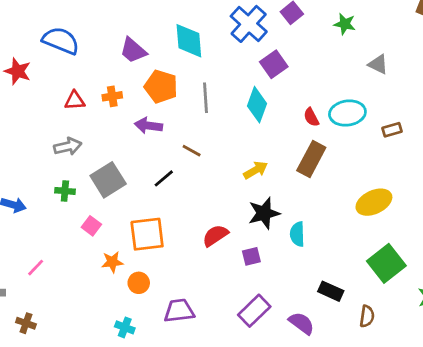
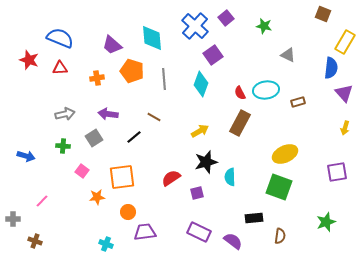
red triangle: (75, 101) -> (60, 68), moved
purple arrow: (148, 126) -> (108, 114), moved
gray square: (108, 180) -> (94, 138), size x0.7
green square: (386, 263) -> (279, 187), moved, turned -32
orange circle: (139, 283) -> (128, 212), moved
black rectangle: (331, 291) -> (254, 218), turned -30
purple rectangle: (254, 311) -> (199, 232), turned 70

